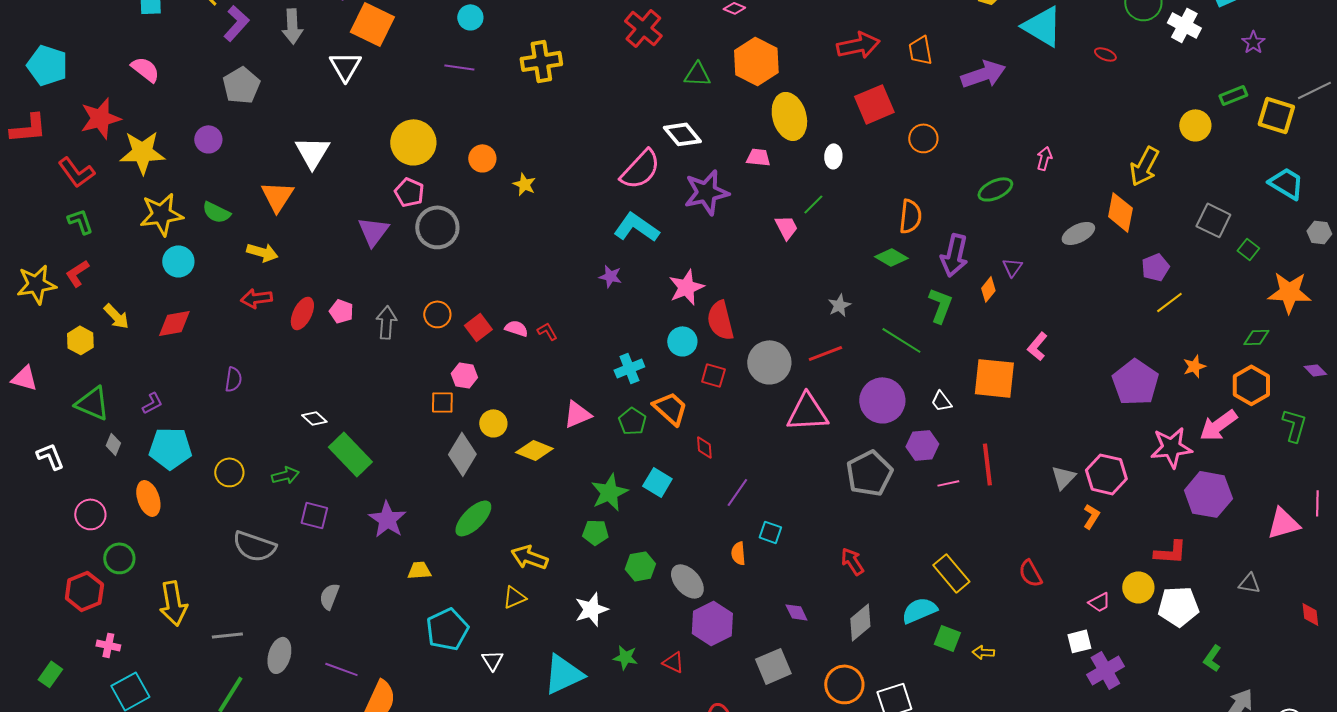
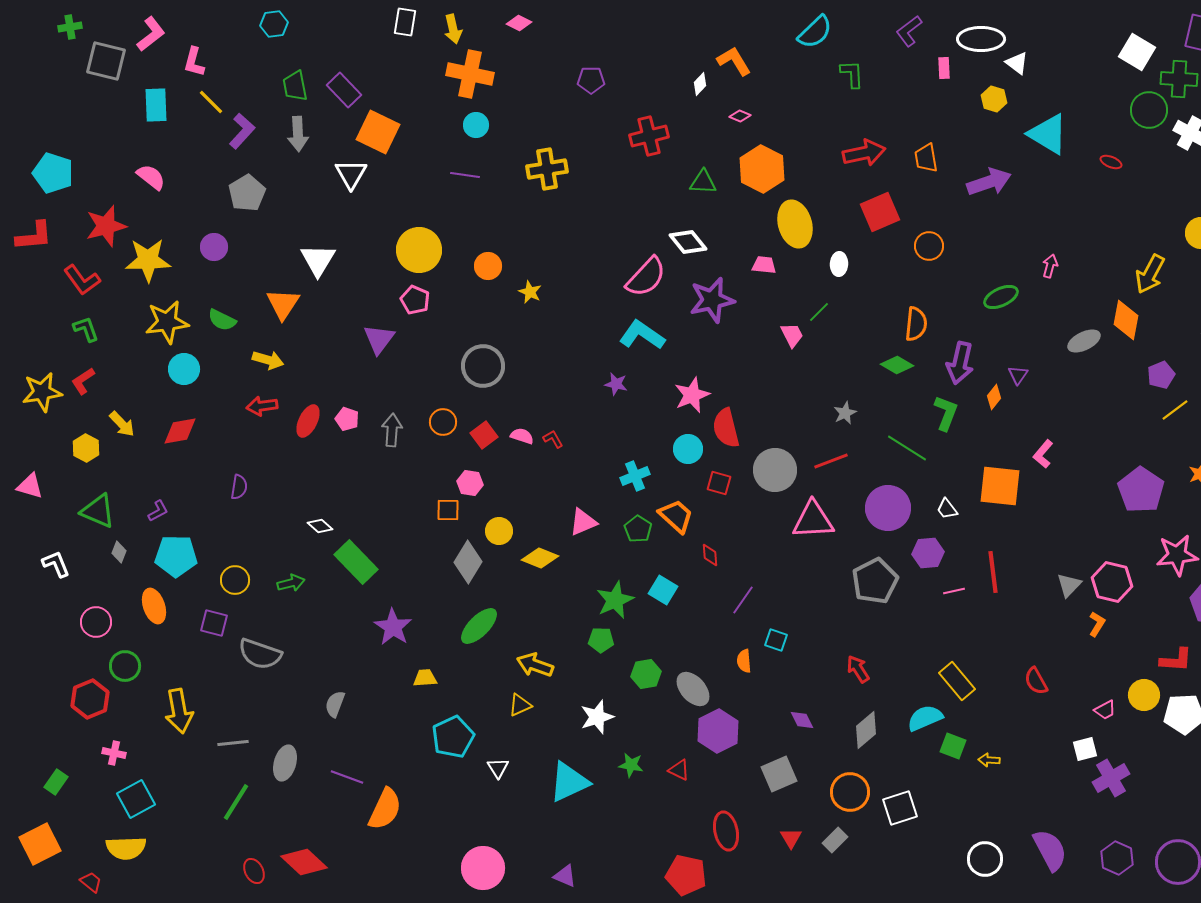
red cross: (643, 28) -> (649, 136), turned 36
gray circle: (437, 227) -> (483, 366), moved
purple square: (314, 515) -> (214, 623), moved

